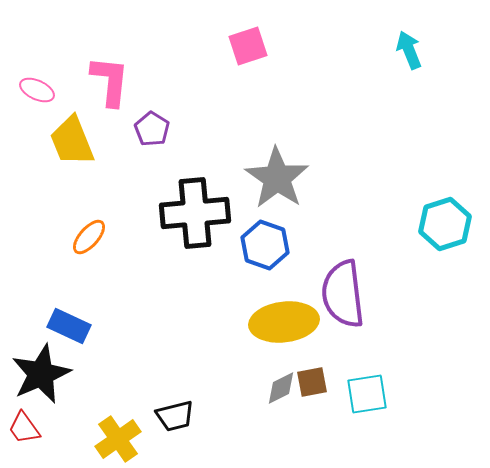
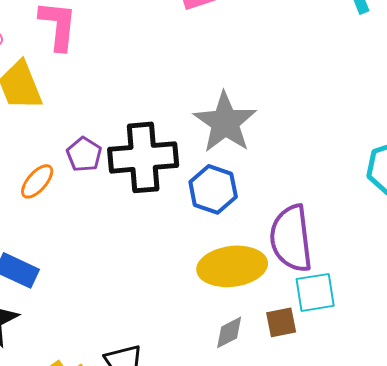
purple pentagon: (152, 129) -> (84, 154), moved
brown square: (312, 382) -> (281, 322), moved
cyan square: (367, 394) -> (315, 292), moved

